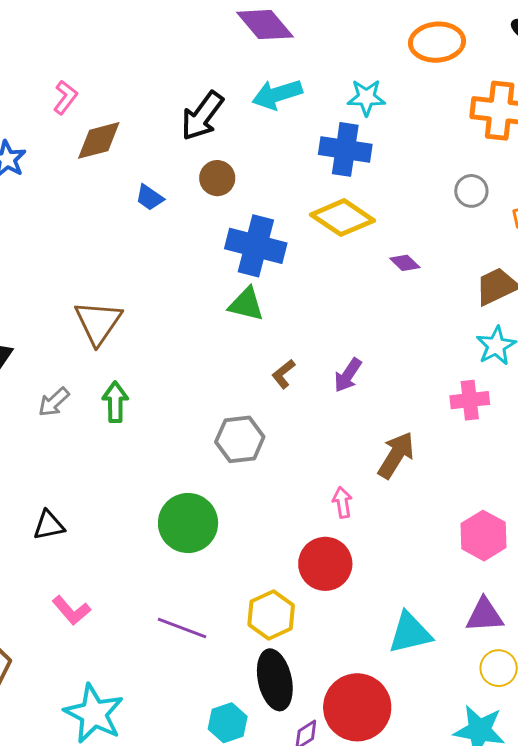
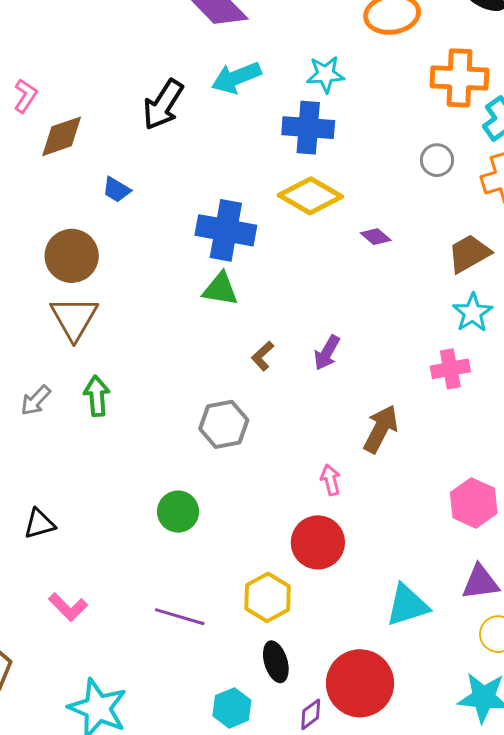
brown circle: (217, 178) -> (72, 256), moved, size x1.5
green circle: (188, 523) -> (178, 512), size x0.7
black ellipse: (275, 680) -> (276, 662), size x0.7

